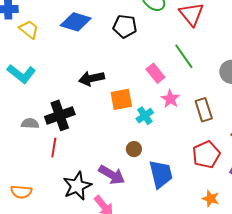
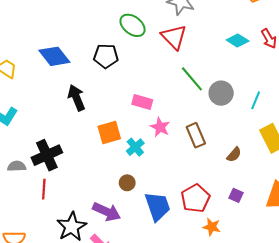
blue diamond: (76, 22) -> (54, 56), turned 40
green line: (184, 56) -> (192, 79), moved
pink rectangle: (155, 73) -> (142, 102), turned -30
black arrow: (92, 78) -> (76, 98), moved, turned 85
red pentagon: (206, 155) -> (195, 198), moved

